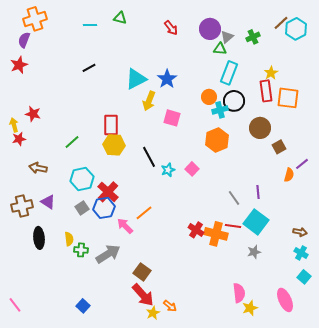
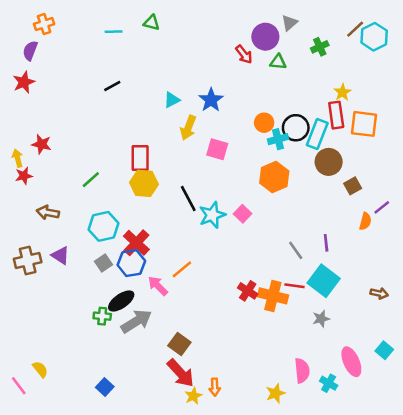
orange cross: (35, 19) -> (44, 24), size x0.7
red arrow: (171, 28) -> (244, 54), moved
gray triangle: (227, 37) -> (289, 23), moved
cyan rectangle: (229, 73) -> (317, 134), moved
cyan triangle: (136, 79) -> (172, 100), size x0.6
cyan star: (168, 170) -> (212, 215), size x1.5
black ellipse: (39, 238) -> (121, 301), moved, turned 60
yellow semicircle: (69, 239) -> (40, 369), moved, turned -32
cyan cross: (301, 253) -> (329, 383), moved
pink ellipse: (285, 300) -> (351, 362), moved
orange arrow: (170, 306) -> (215, 387), turned 48
yellow star: (250, 308) -> (275, 393), moved

